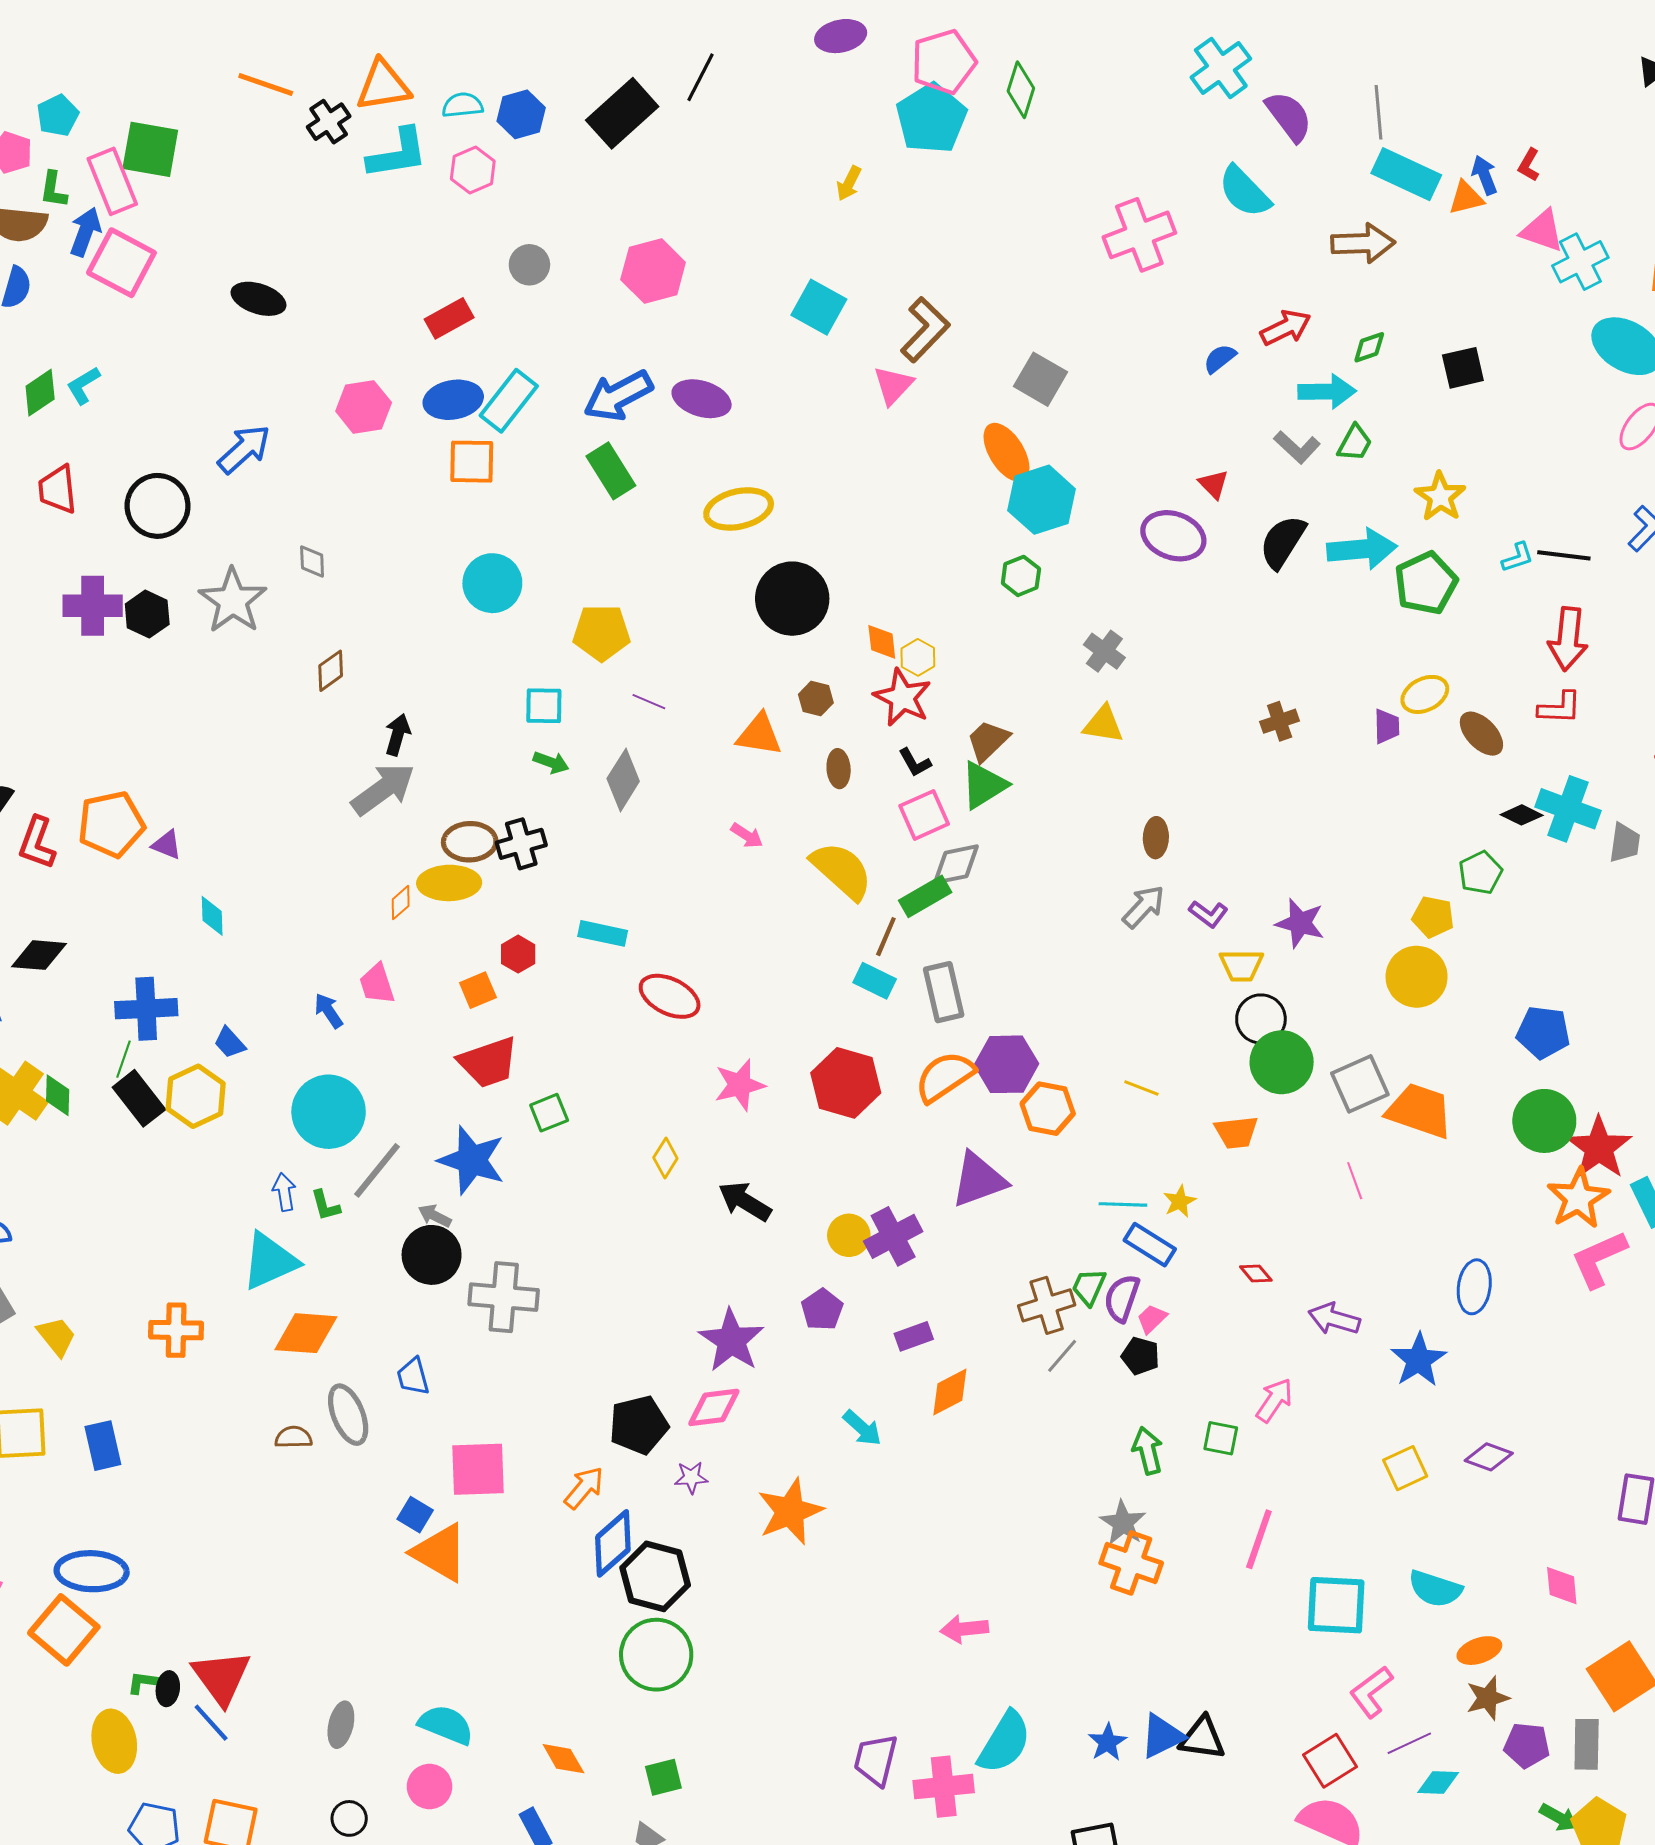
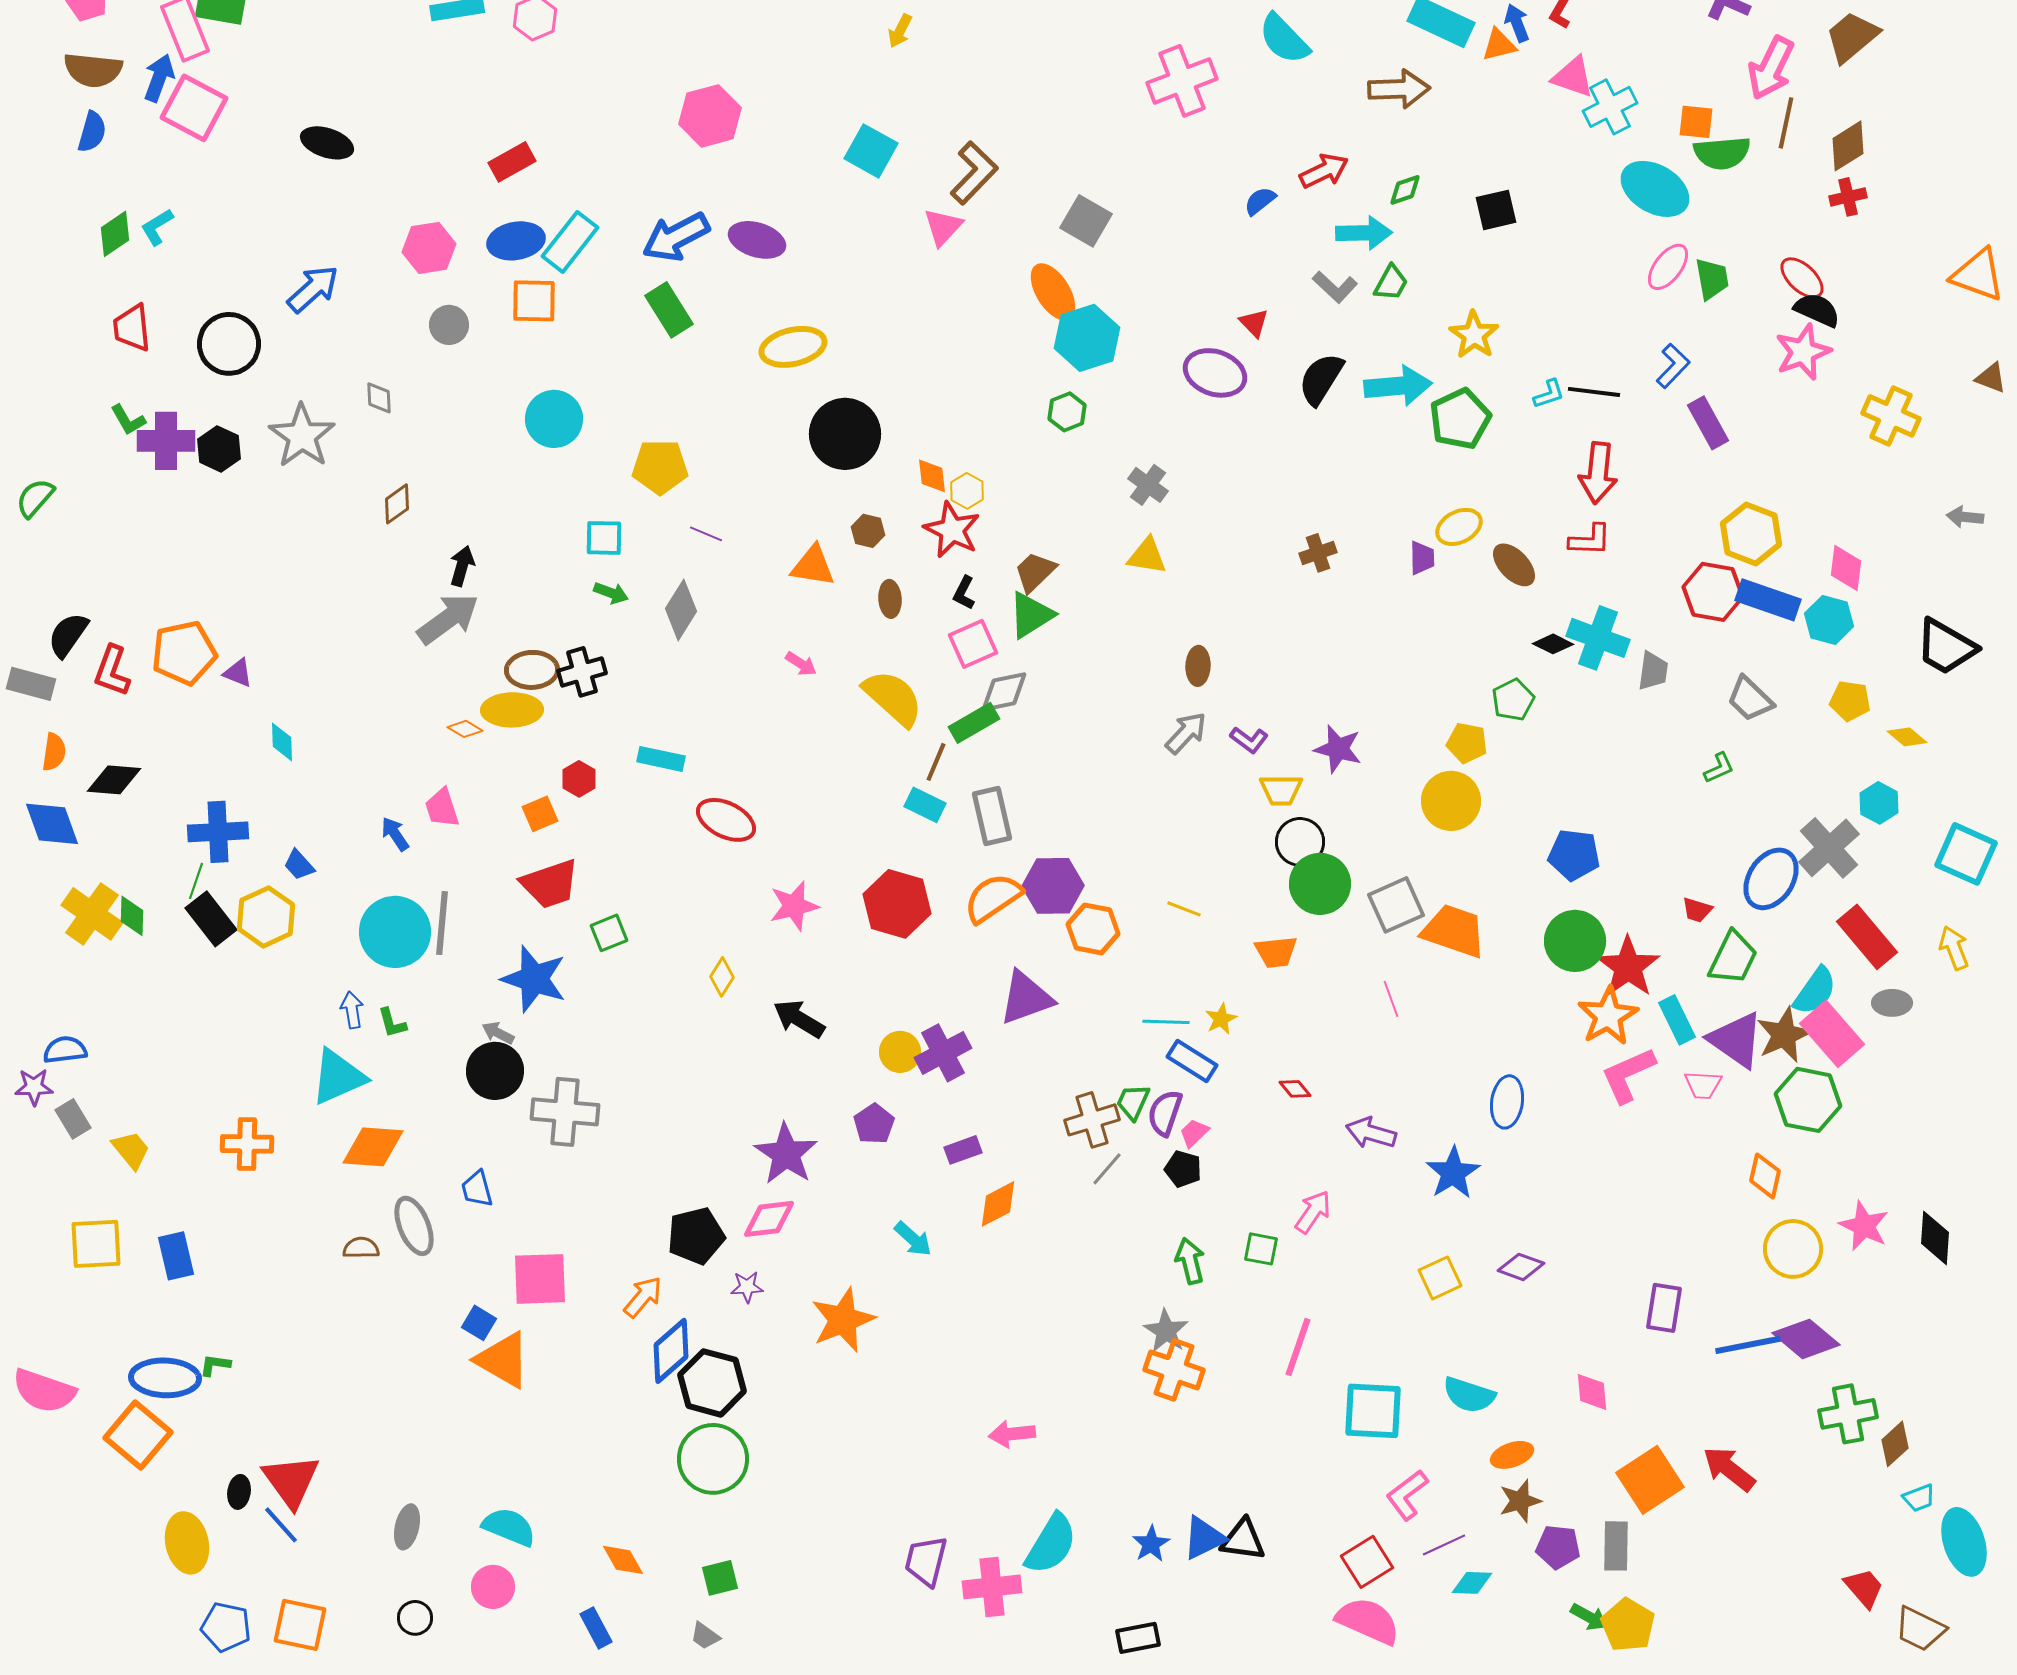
green L-shape: (53, 190) -> (128, 420), moved, turned -39
gray circle: (529, 265) -> (449, 325), moved
black L-shape: (915, 762) -> (964, 593), turned 56
orange diamond: (401, 903) -> (465, 729), turned 72
gray line: (377, 1170) -> (442, 923), moved, turned -34
green L-shape: (143, 1682) -> (215, 1365), moved

